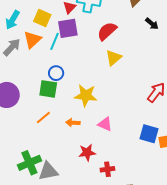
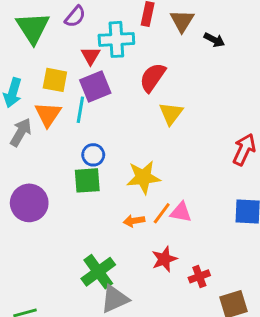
black arrow: (152, 24) -> (214, 40), moved
orange line: (43, 118) -> (162, 213), moved
green cross: (29, 163) -> (98, 272), moved

